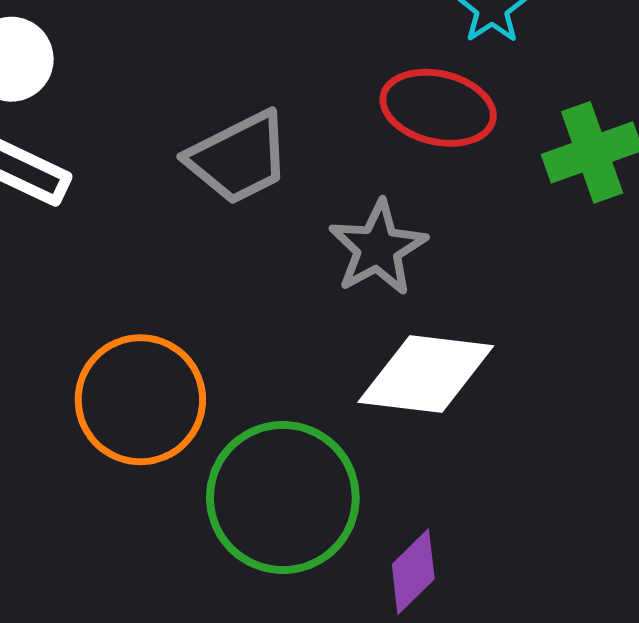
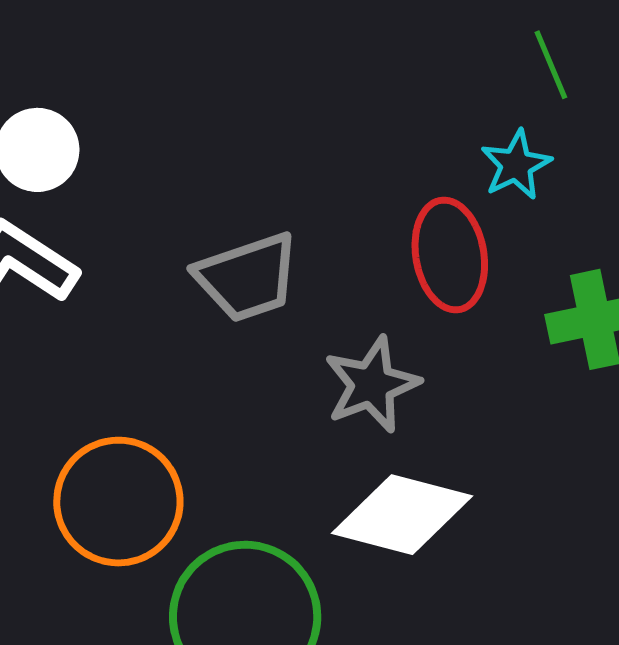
red ellipse: (438, 108) -> (450, 255), turned 59

